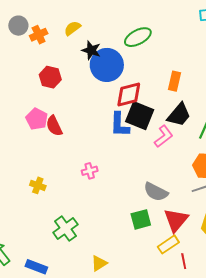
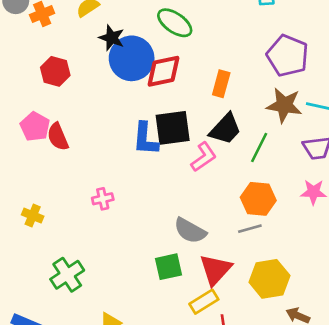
green ellipse: (138, 37) -> (175, 23), turned 60
red diamond: (129, 94) -> (164, 71), moved
black square: (140, 116) -> (173, 128), turned -32

